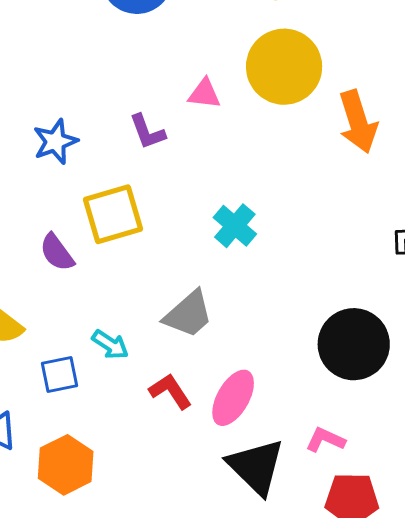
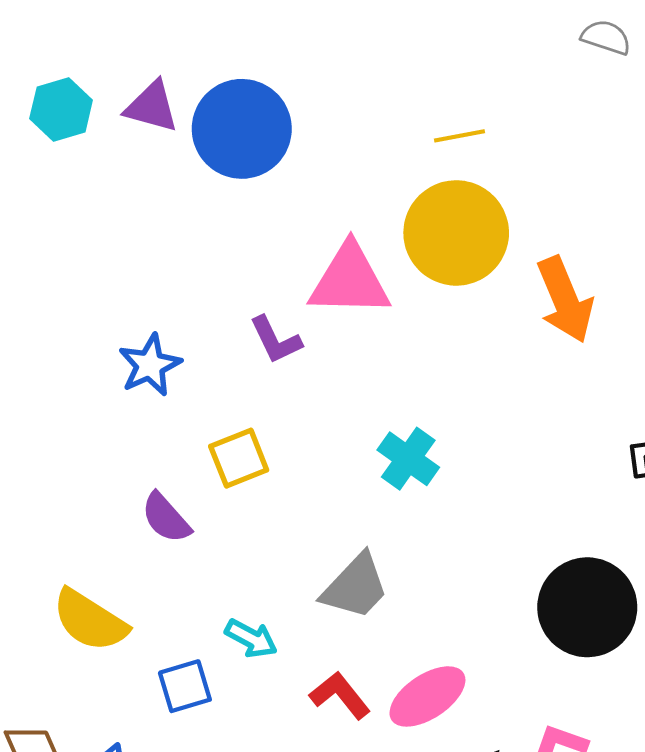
pink triangle: (204, 94) -> (350, 280), size x1.8
yellow square: (113, 214) -> (239, 458), size x0.7
pink ellipse: (233, 398) -> (427, 696), turned 32

